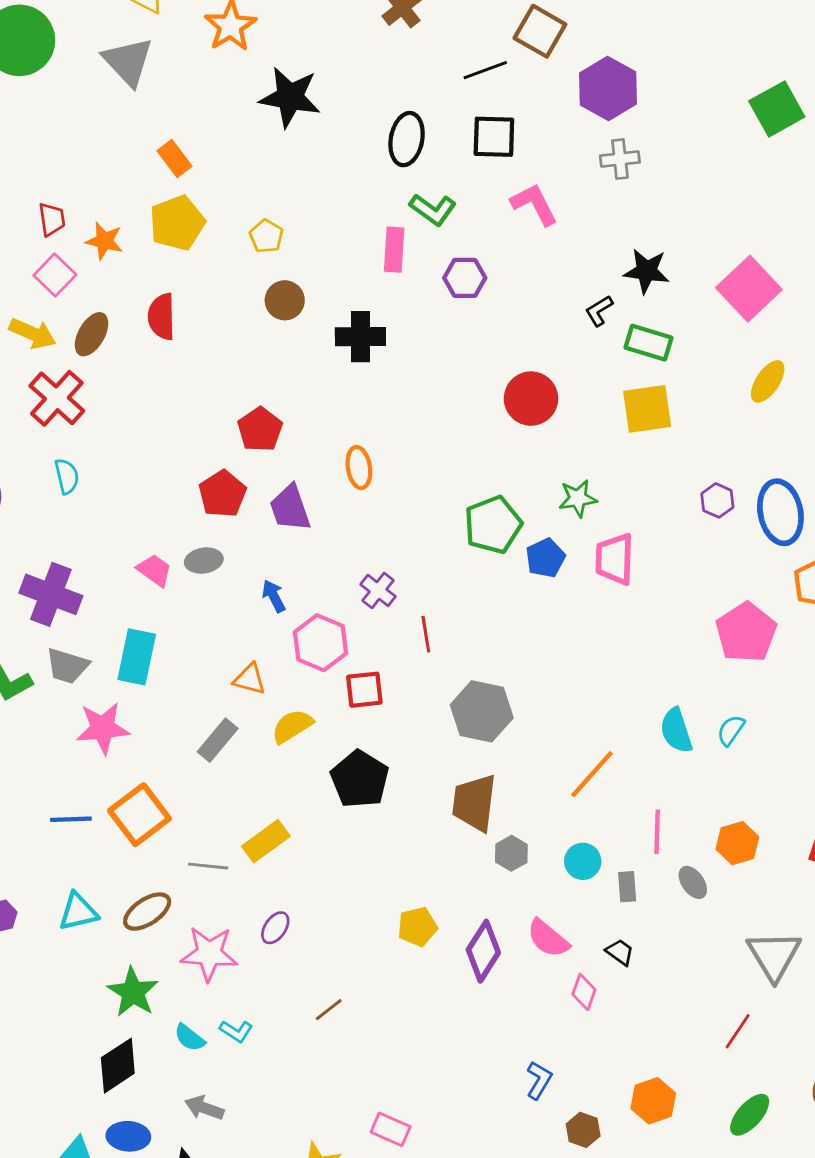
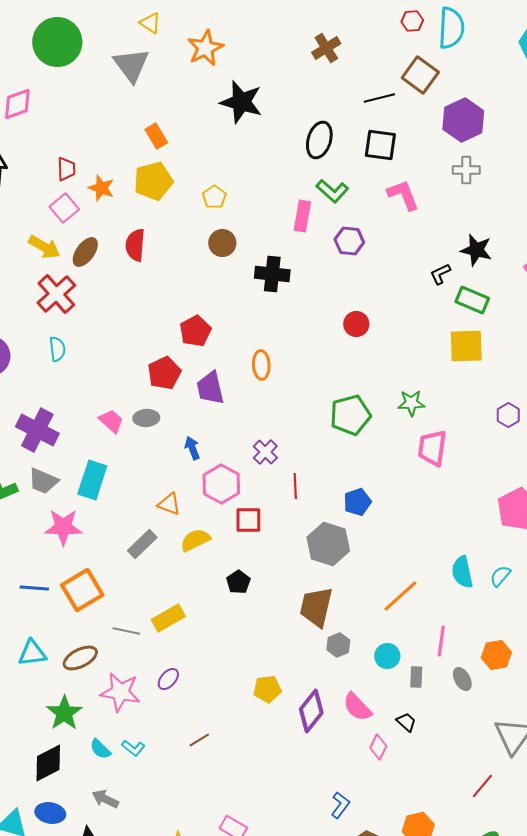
red circle: (531, 399) -> (356, 324), moved, size x0.7
blue pentagon: (545, 558) -> (357, 502), moved
black pentagon: (360, 779) -> (238, 582), size x0.6

